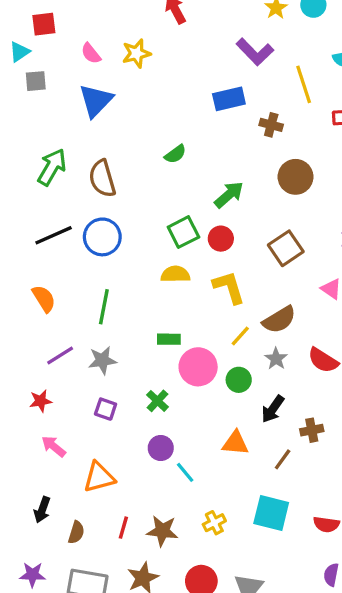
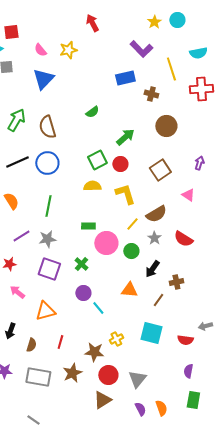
purple square: (106, 409) -> (49, 269), size x1.6
brown star: (162, 531) -> (94, 352), moved

